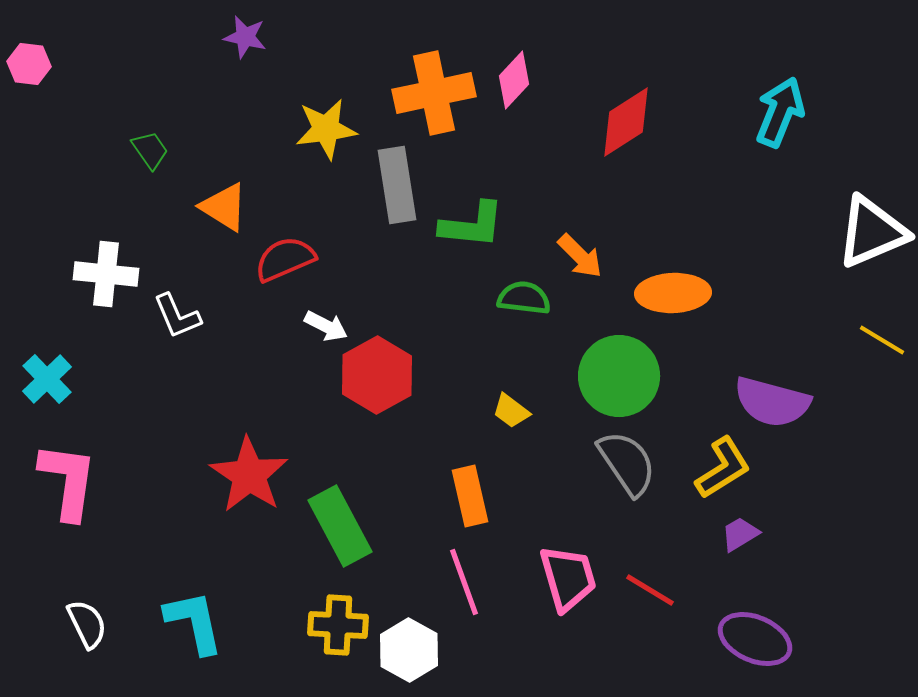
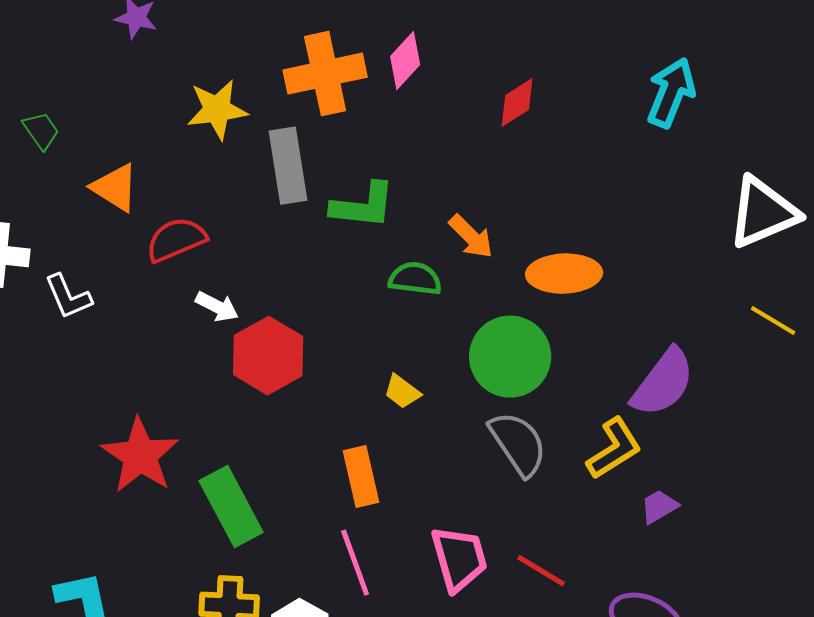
red diamond: (626, 122) -> (517, 103), size x0.7
purple semicircle: (772, 402) -> (663, 383), turned -68
purple trapezoid: (740, 534) -> (659, 507), moved

